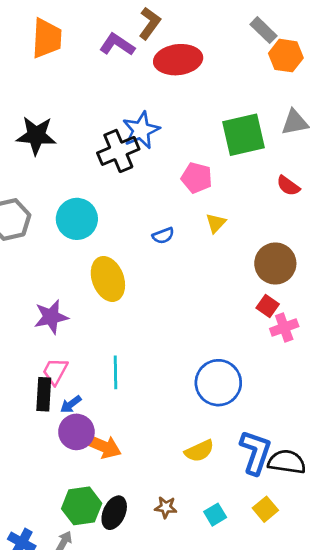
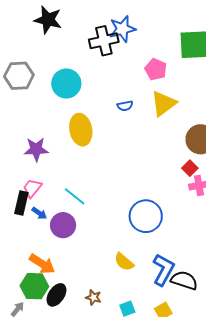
yellow triangle: (216, 223) -> (164, 104), size x1.8
cyan line: (115, 372) -> (75, 196), turned -60
blue arrow: (71, 404) -> (39, 213), turned -119
purple circle: (76, 432) -> (63, 225), moved
orange arrow: (102, 446) -> (42, 264), moved
yellow semicircle: (199, 451) -> (124, 262), turned 55

